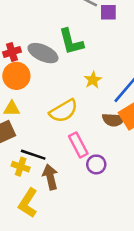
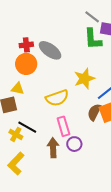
green L-shape: (71, 42) -> (93, 39), moved
yellow star: (93, 80) -> (84, 79), size x1.5
brown semicircle: (114, 120) -> (94, 112), turned 102
brown arrow: (50, 177) -> (53, 148), moved

